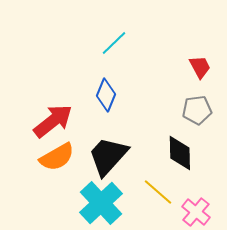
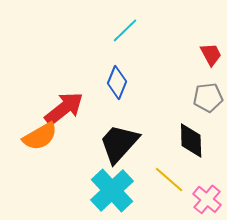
orange semicircle: (57, 157) -> (40, 136), moved

